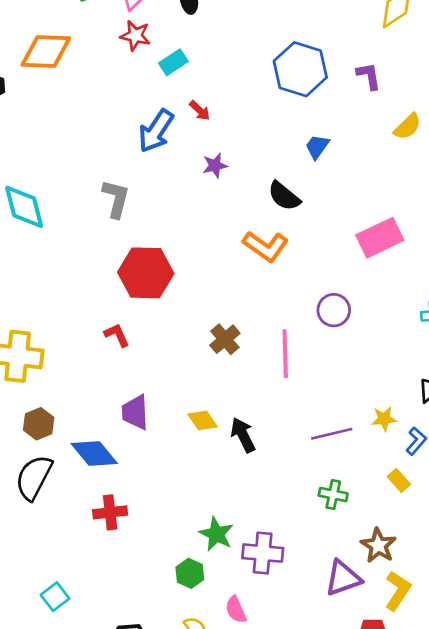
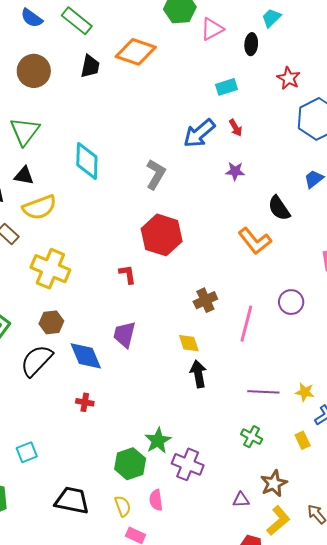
red star: (135, 36) -> (289, 78), moved
yellow diamond: (203, 420) -> (189, 343), moved
red cross: (110, 512) -> (85, 402), size x0.7
green hexagon: (190, 573) -> (130, 464), size x1.4
purple triangle: (343, 578) -> (241, 500), size x0.6

